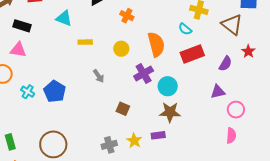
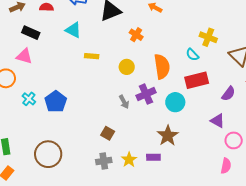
gray arrow: (99, 76) -> (124, 102), moved
cyan circle: (168, 86) -> (175, 102), moved
purple triangle: (218, 92) -> (218, 121), turned 35
brown square: (123, 109) -> (108, 133), moved
brown star: (170, 112) -> (168, 136), turned 30

